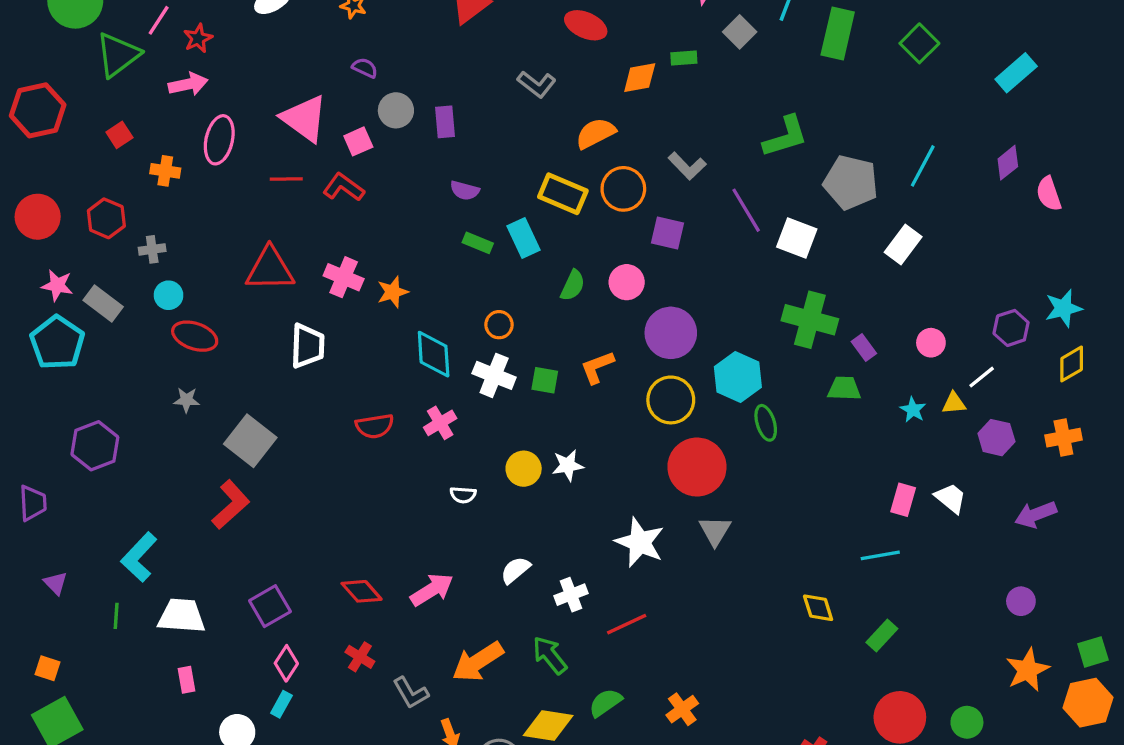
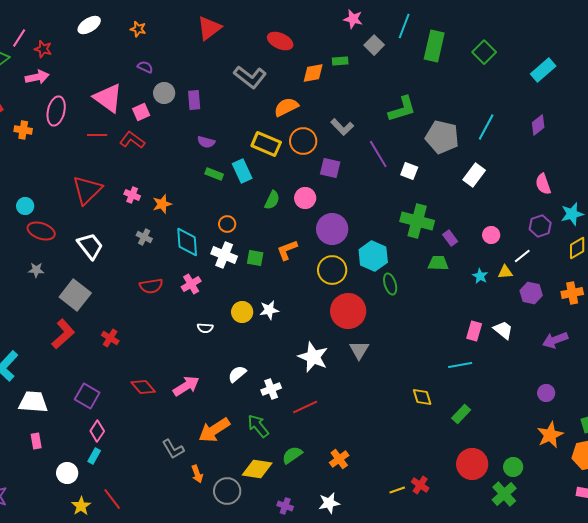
red star: (198, 38) -> (43, 49), turned -30
gray L-shape: (537, 84) -> (250, 77), size x1.4
pink semicircle: (1049, 194) -> (543, 184), moved
white square: (797, 238) -> (409, 171), size x0.7
gray cross: (152, 249) -> (144, 237), moved, turned 35
red triangle: (270, 269) -> (87, 190), turned -44
pink cross: (344, 277) -> (132, 195), size x0.7
white trapezoid: (308, 346) -> (90, 246), moved, turned -40
purple square: (270, 606) -> (87, 396), turned -30
red cross: (360, 657) -> (110, 338), moved

